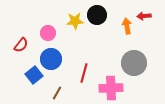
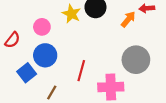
yellow star: (75, 21) -> (71, 14), turned 30
orange arrow: (127, 26) -> (128, 19), turned 49

